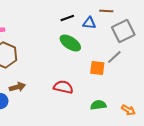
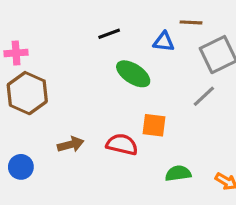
black line: (67, 18) -> (109, 34), moved
orange square: (97, 68) -> (154, 125), moved
brown arrow: (17, 87) -> (71, 144), moved

